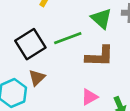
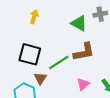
green line: (68, 38) -> (59, 62), moved
black square: (30, 44) -> (30, 54), turned -30

